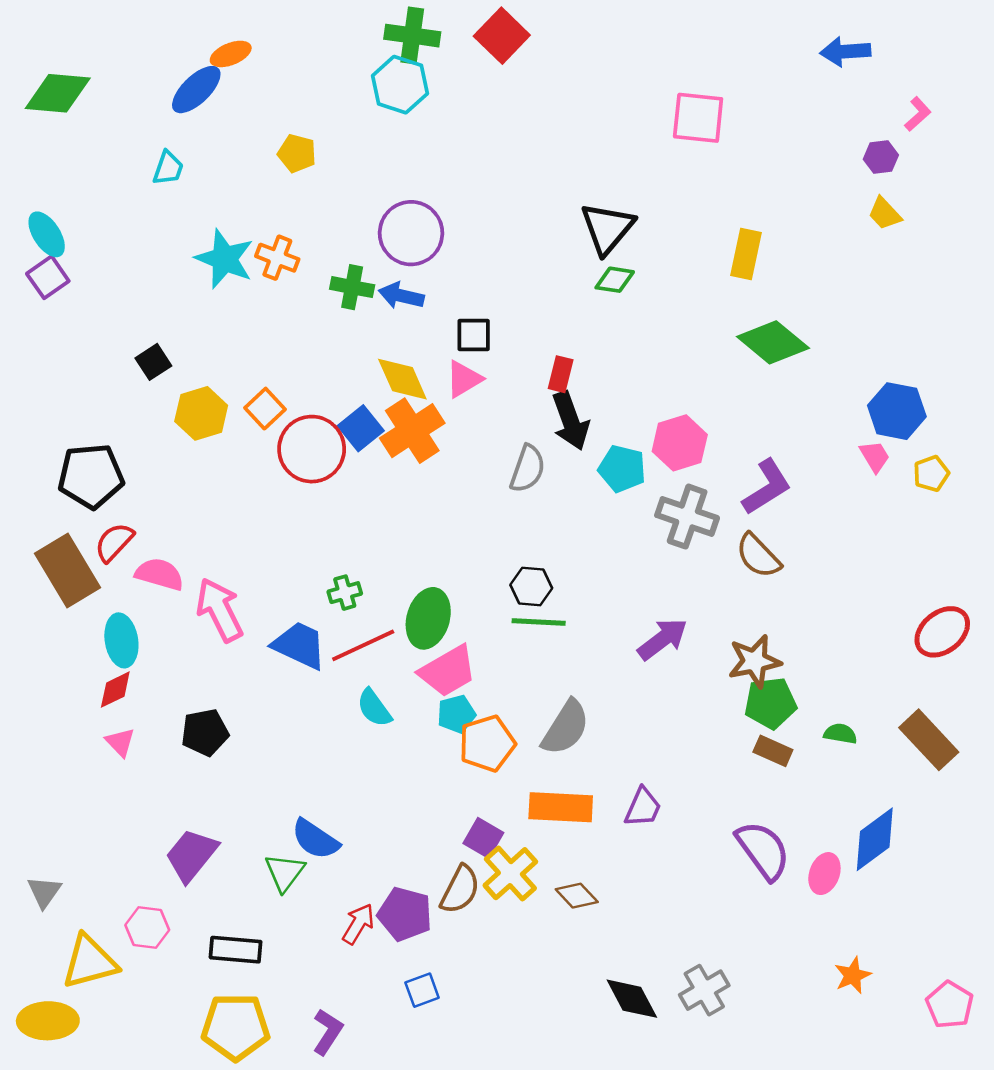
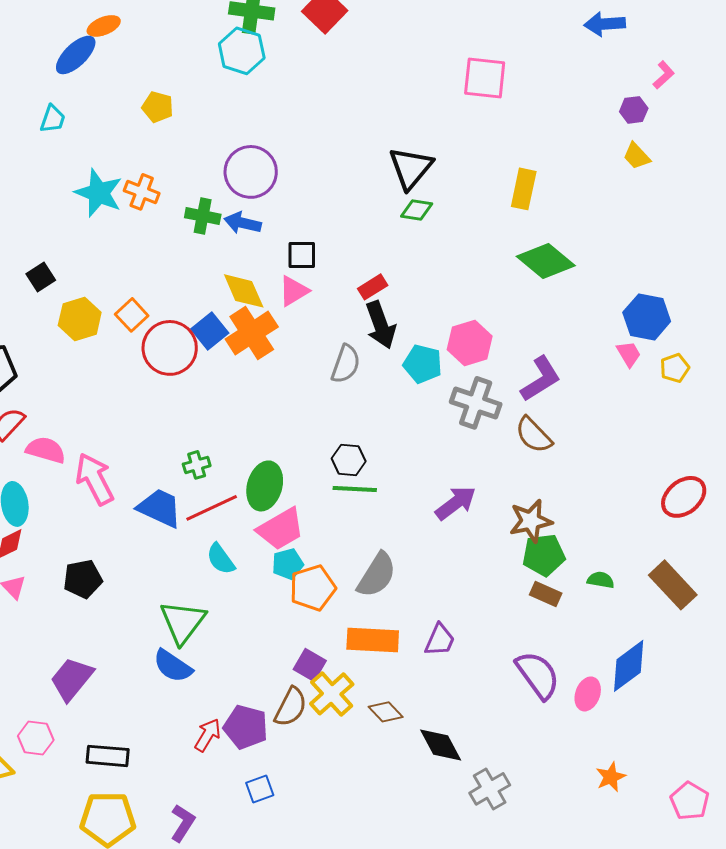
red rectangle: (561, 374) -> (373, 287), turned 44
green triangle: (285, 872) -> (183, 622), moved, size x1.4
black diamond: (632, 999) -> (441, 745), moved

